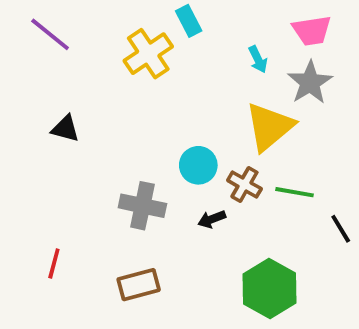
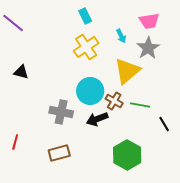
yellow cross: (148, 54) -> (86, 47), moved
cyan circle: (198, 165) -> (90, 91), size x1.4
black arrow: (212, 219) -> (97, 119), size x1.5

